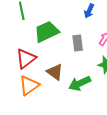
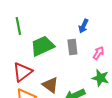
gray rectangle: (78, 43) -> (72, 47), moved

